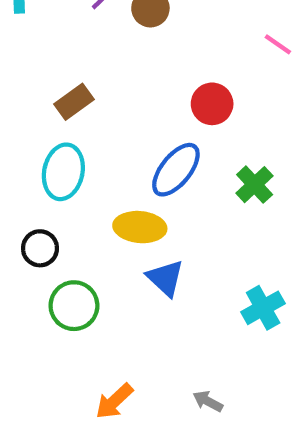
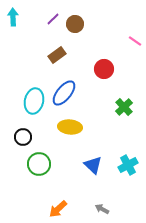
brown rectangle: (74, 102) -> (57, 55), moved
blue ellipse: (176, 170) -> (64, 93), moved
blue triangle: (165, 278) -> (93, 165), moved

